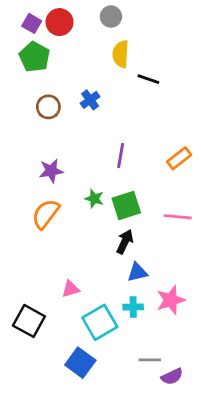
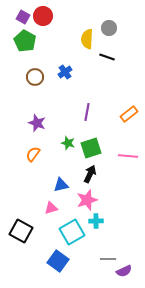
gray circle: (111, 17) -> (109, 28), moved
purple star: (51, 171) -> (37, 123), turned 30
orange semicircle: (46, 214) -> (33, 154), size x0.7
blue triangle: (137, 272) -> (61, 185), moved
pink star: (171, 300) -> (87, 200), moved

